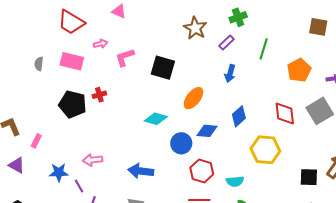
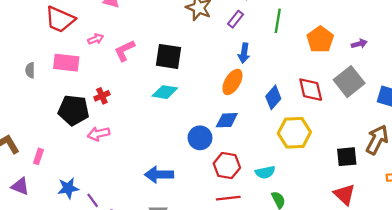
orange ellipse: (193, 98) -> (232, 82), moved
blue diamond: (239, 116) -> (273, 97), moved
cyan diamond: (156, 119) -> (165, 92), moved
pink arrow: (93, 160) -> (99, 134), moved

